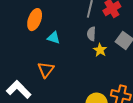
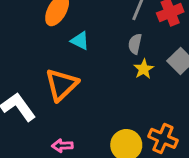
orange triangle: (46, 70) -> (62, 85), size x1.4

